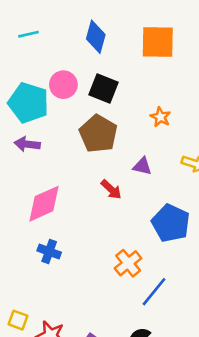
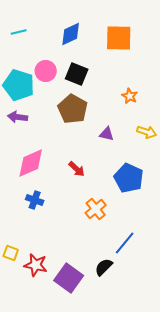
blue diamond: (96, 37) -> (71, 34), turned 50
orange star: (160, 117) -> (130, 96), moved
red arrow: (111, 189) -> (77, 169), moved
blue line: (154, 292) -> (125, 243), moved

